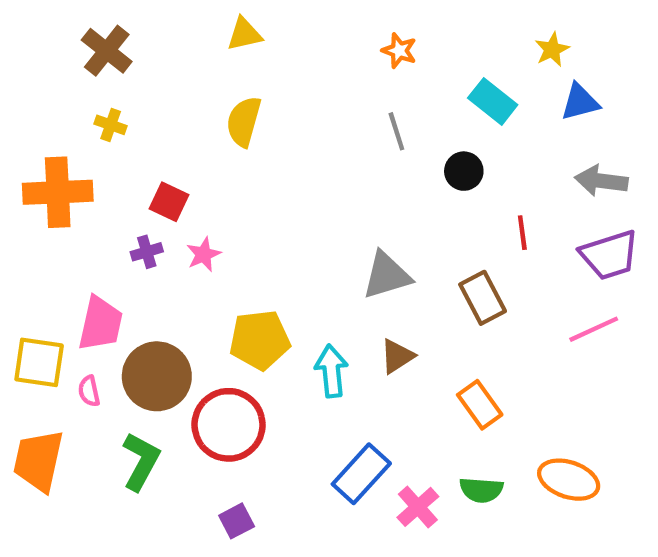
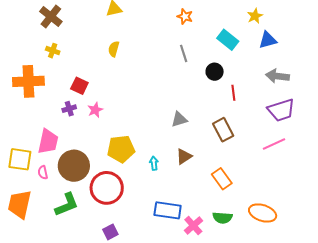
yellow semicircle: (244, 122) -> (114, 49), size x0.7
red line: (522, 233) -> (233, 93), moved
gray triangle: (387, 275) -> (179, 119), size x0.7
cyan arrow: (331, 371) -> (154, 163), size x0.6
green L-shape: (141, 461) -> (67, 205), turned 40
blue rectangle: (361, 474) -> (168, 210), turned 56

